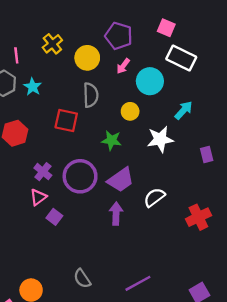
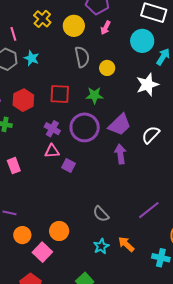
cyan circle: (150, 81) -> (142, 41), moved
yellow circle: (130, 111) -> (107, 68), moved
red square: (66, 121) -> (60, 94), moved
green star: (111, 140) -> (94, 95), moved
pink triangle: (38, 197) -> (52, 151), turned 42

